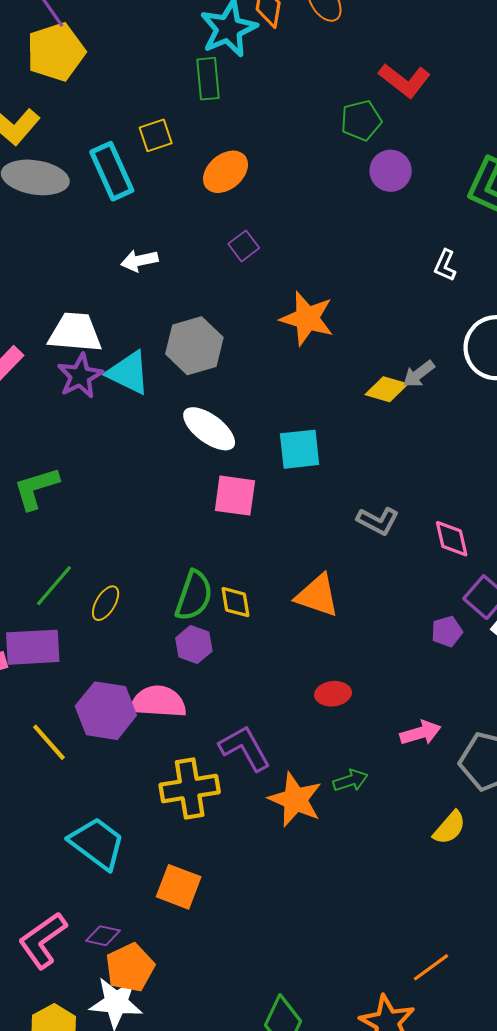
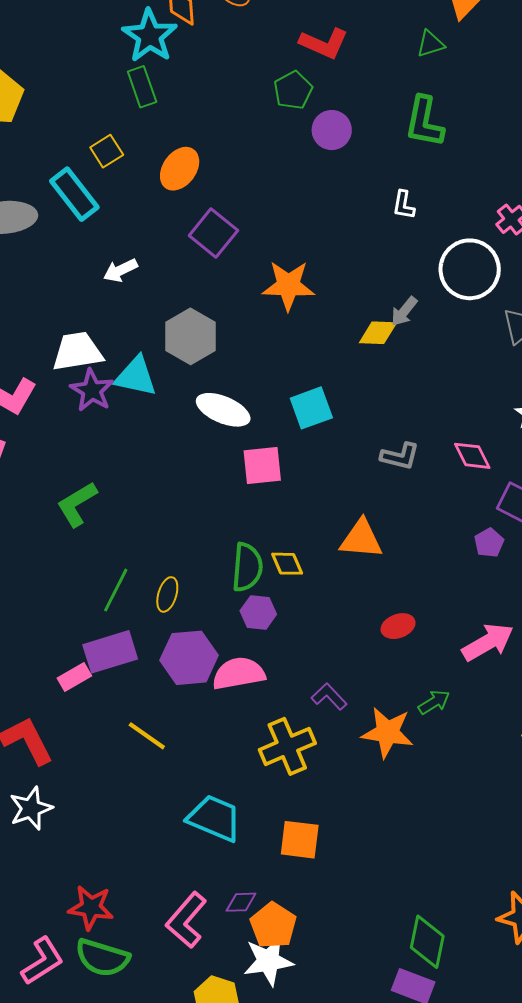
purple square: (244, 246) -> (213, 233), size x1.6
purple hexagon: (106, 711) -> (189, 658), moved
pink arrow: (421, 733) -> (488, 642), size x1.4
purple L-shape: (245, 748) -> (329, 697), size x0.7

